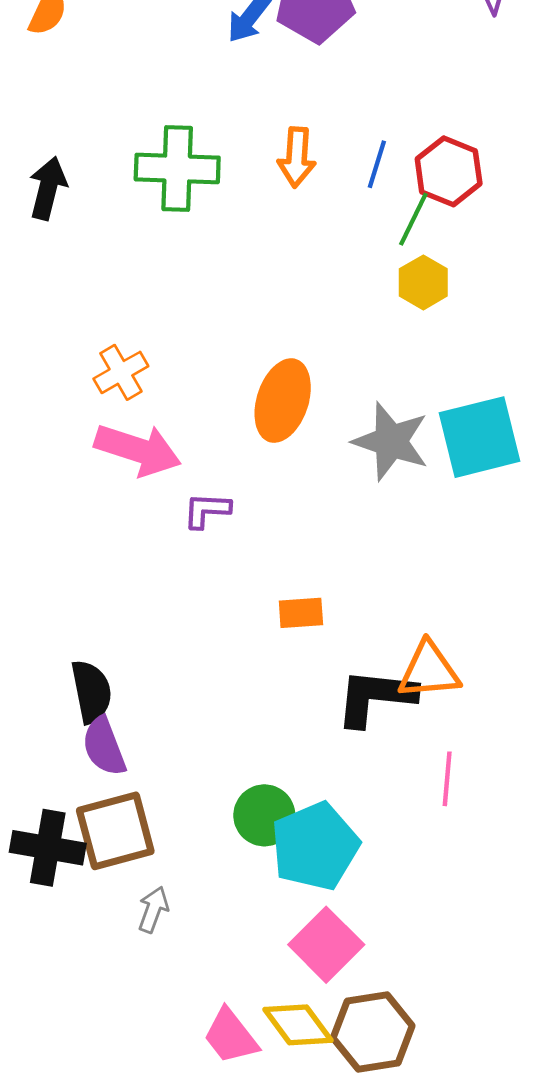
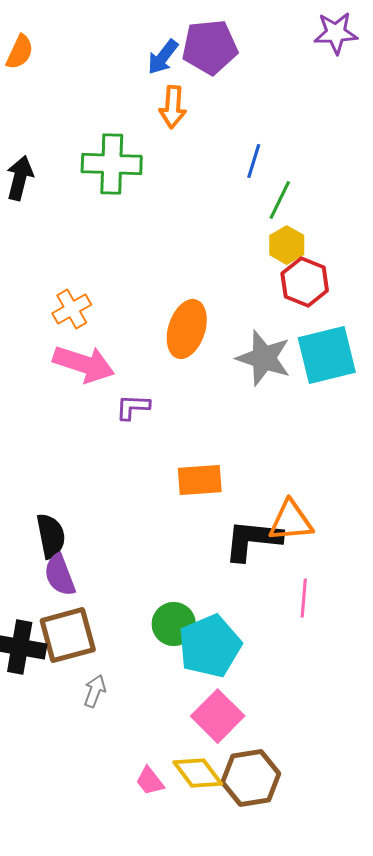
orange arrow: (297, 157) -> (173, 107), moved
red hexagon: (449, 171) -> (305, 282), moved
orange rectangle: (301, 613) -> (200, 480), size x1.4
pink trapezoid: (231, 1036) -> (150, 781), size x0.7

